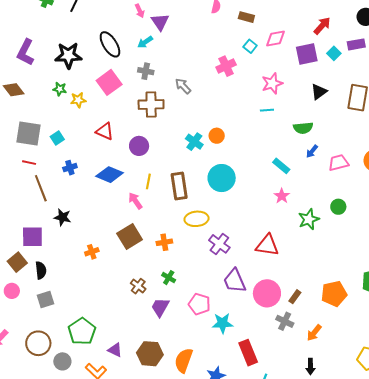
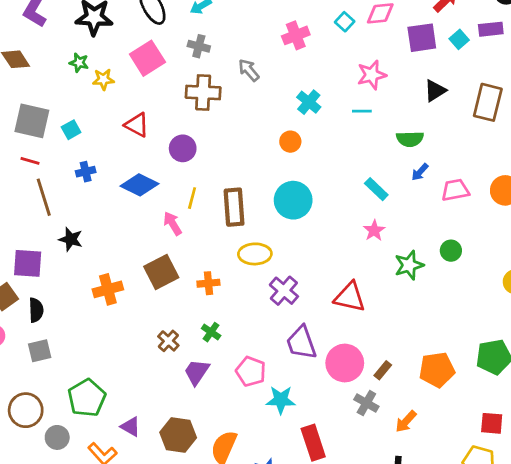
pink cross: (226, 66) -> (296, 35), moved
cyan cross: (194, 142) -> (309, 102), moved
orange cross: (92, 252) -> (108, 289), size x1.5

